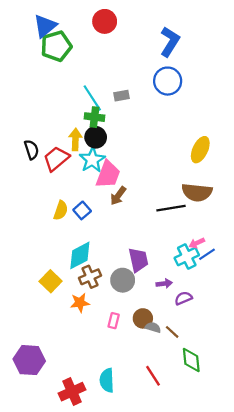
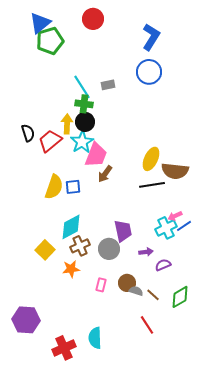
yellow ellipse: (200, 150) -> (151, 159), moved
yellow semicircle: (61, 210) -> (54, 187), size x1.4
blue square: (82, 210) -> (73, 187), turned 35
green diamond: (191, 360) -> (180, 297), moved, turned 65
red line: (153, 376) -> (147, 325), moved

